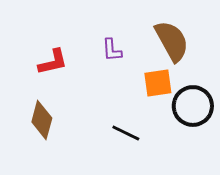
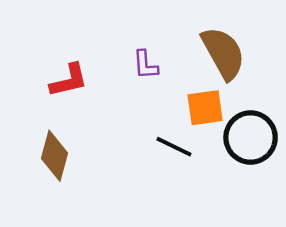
black line: (126, 133) -> (174, 147), moved

